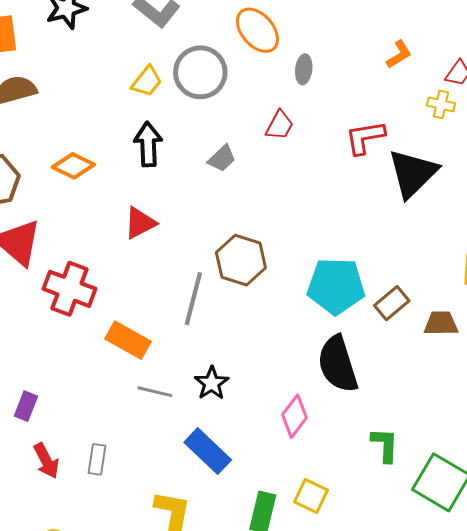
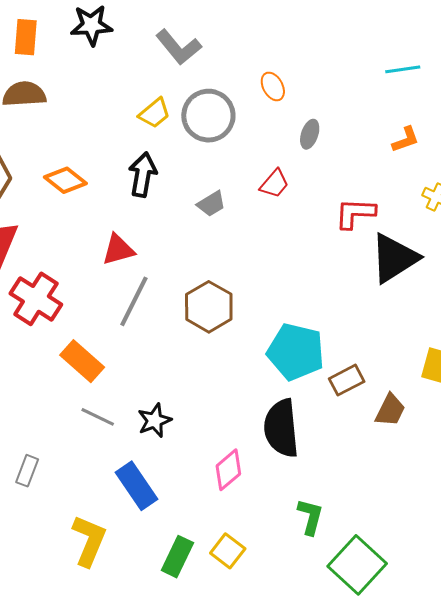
orange ellipse: (257, 30) -> (273, 86), size x0.6
gray line: (193, 299) -> (134, 301), moved
brown trapezoid: (441, 323) -> (390, 410), turned 105

